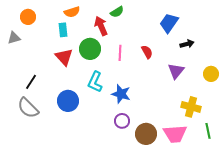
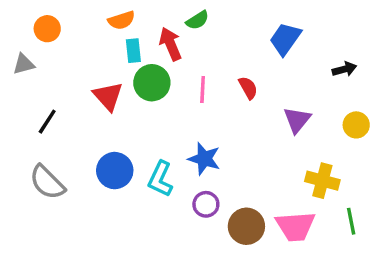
cyan rectangle: (63, 30) -> (133, 51), moved
black arrow: (187, 44) -> (344, 69), moved
black line: (31, 82) -> (47, 122), moved
cyan L-shape: (95, 82) -> (160, 179), moved

